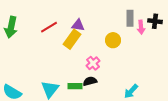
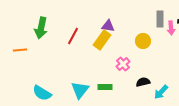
red line: (49, 27) -> (73, 36), moved, turned -30
black semicircle: (90, 81) -> (143, 82), moved

